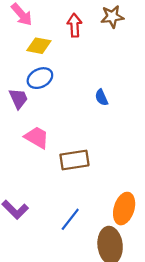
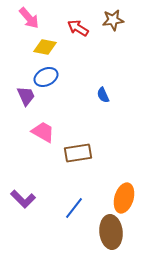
red arrow: (74, 25) -> (78, 28), turned -55

